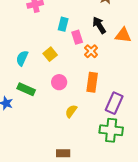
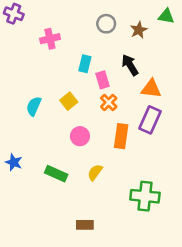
orange triangle: (123, 35) -> (151, 89), moved
orange cross: (91, 51) -> (109, 102), moved
green rectangle: (26, 89) -> (56, 174), moved
purple rectangle: (114, 103) -> (150, 120), moved

